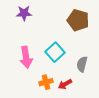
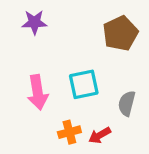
brown pentagon: (78, 20) -> (120, 33), turned 30
cyan square: (55, 52) -> (84, 84), turned 30

